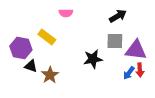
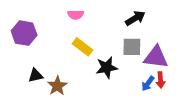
yellow rectangle: (47, 37) -> (83, 47), moved
purple hexagon: (21, 48) -> (24, 33), moved
black triangle: (31, 66) -> (36, 75), turned -32

